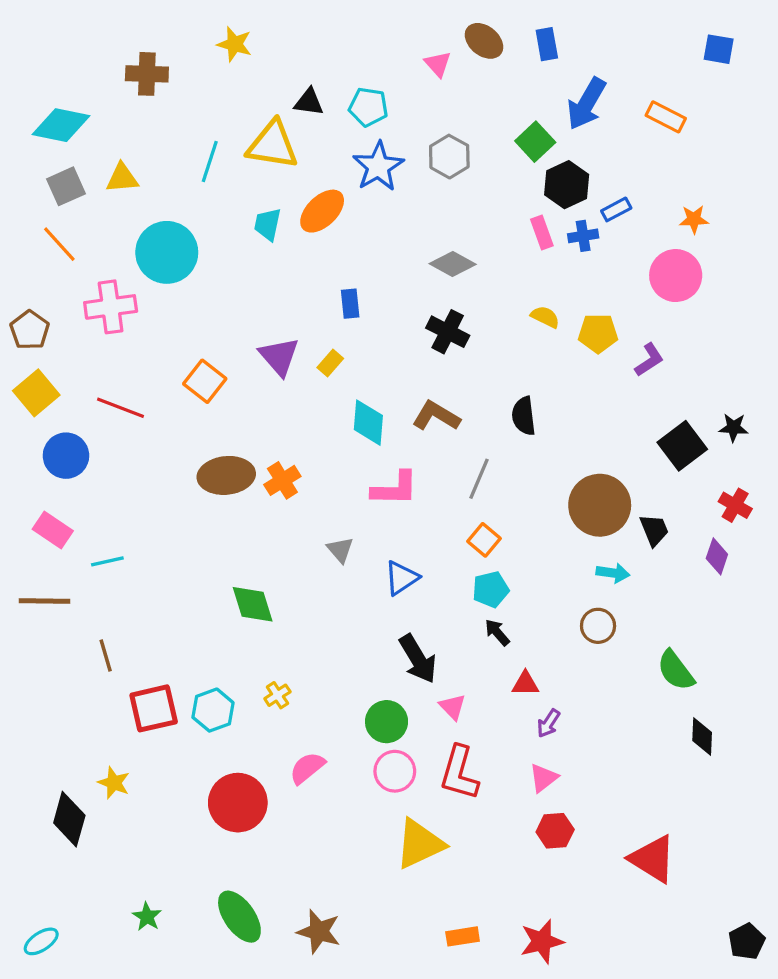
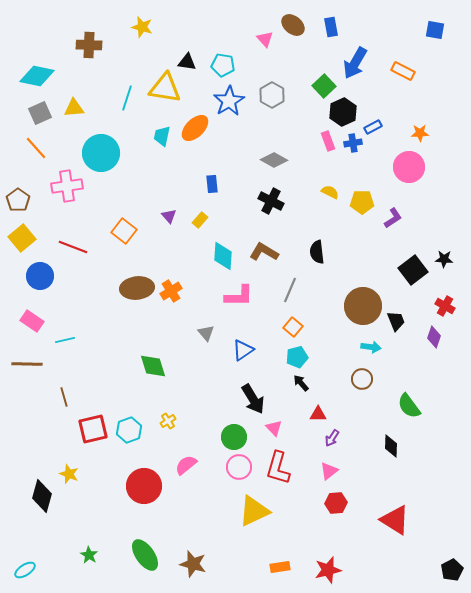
purple triangle: (279, 356) -> (169, 216), size x0.6
black diamond: (702, 737) -> (391, 446), moved

